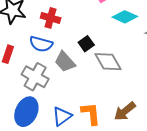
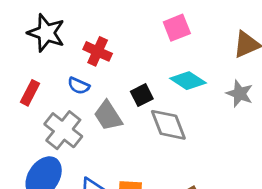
cyan diamond: (125, 17) -> (188, 81), moved
blue semicircle: (41, 44) -> (79, 86), size x0.7

